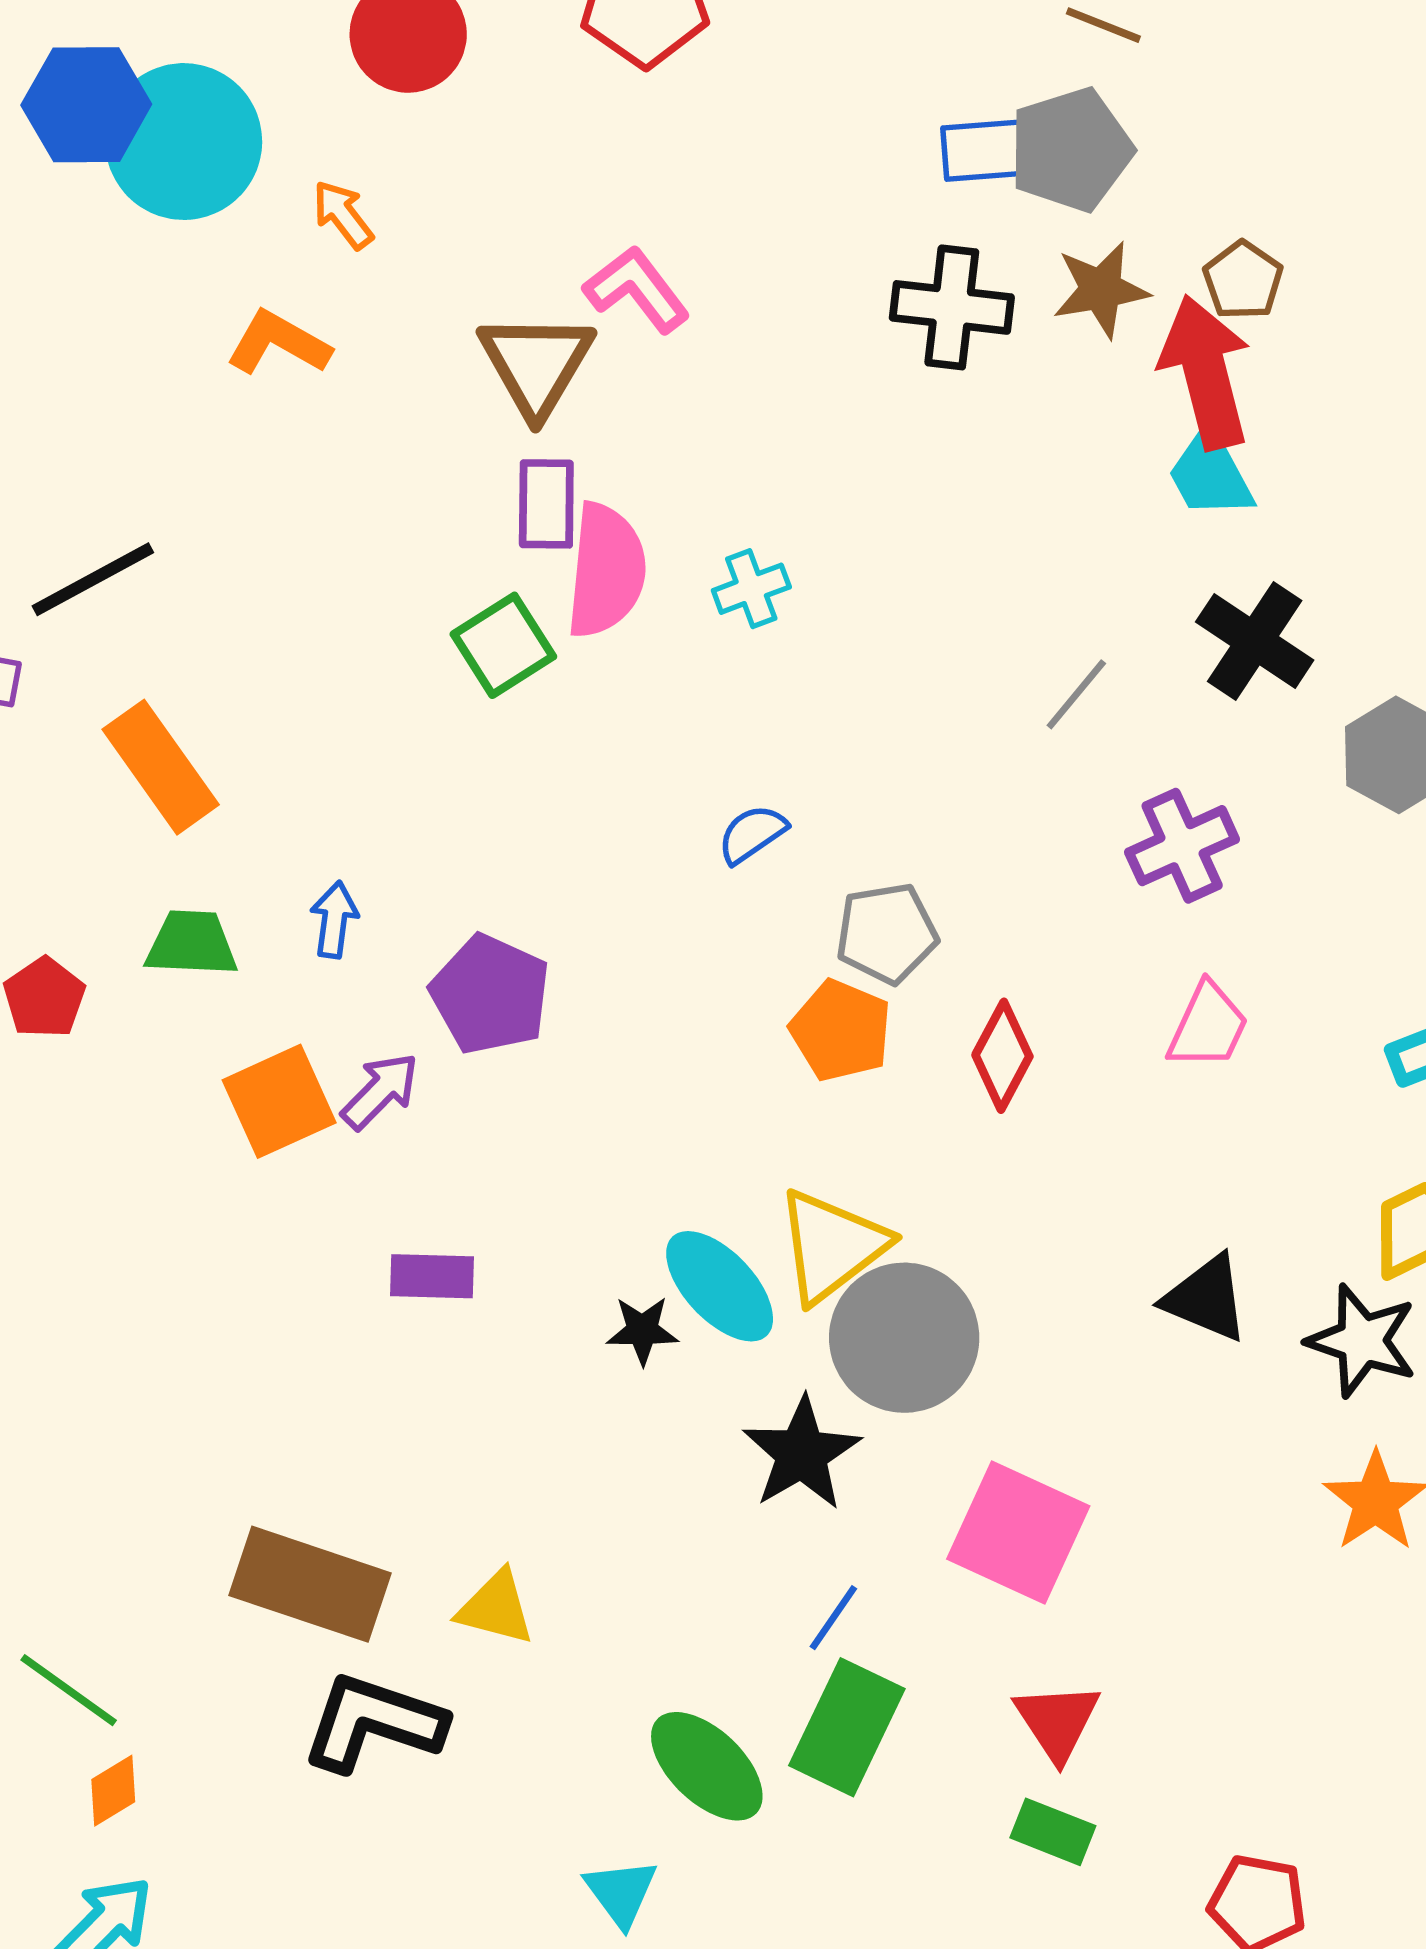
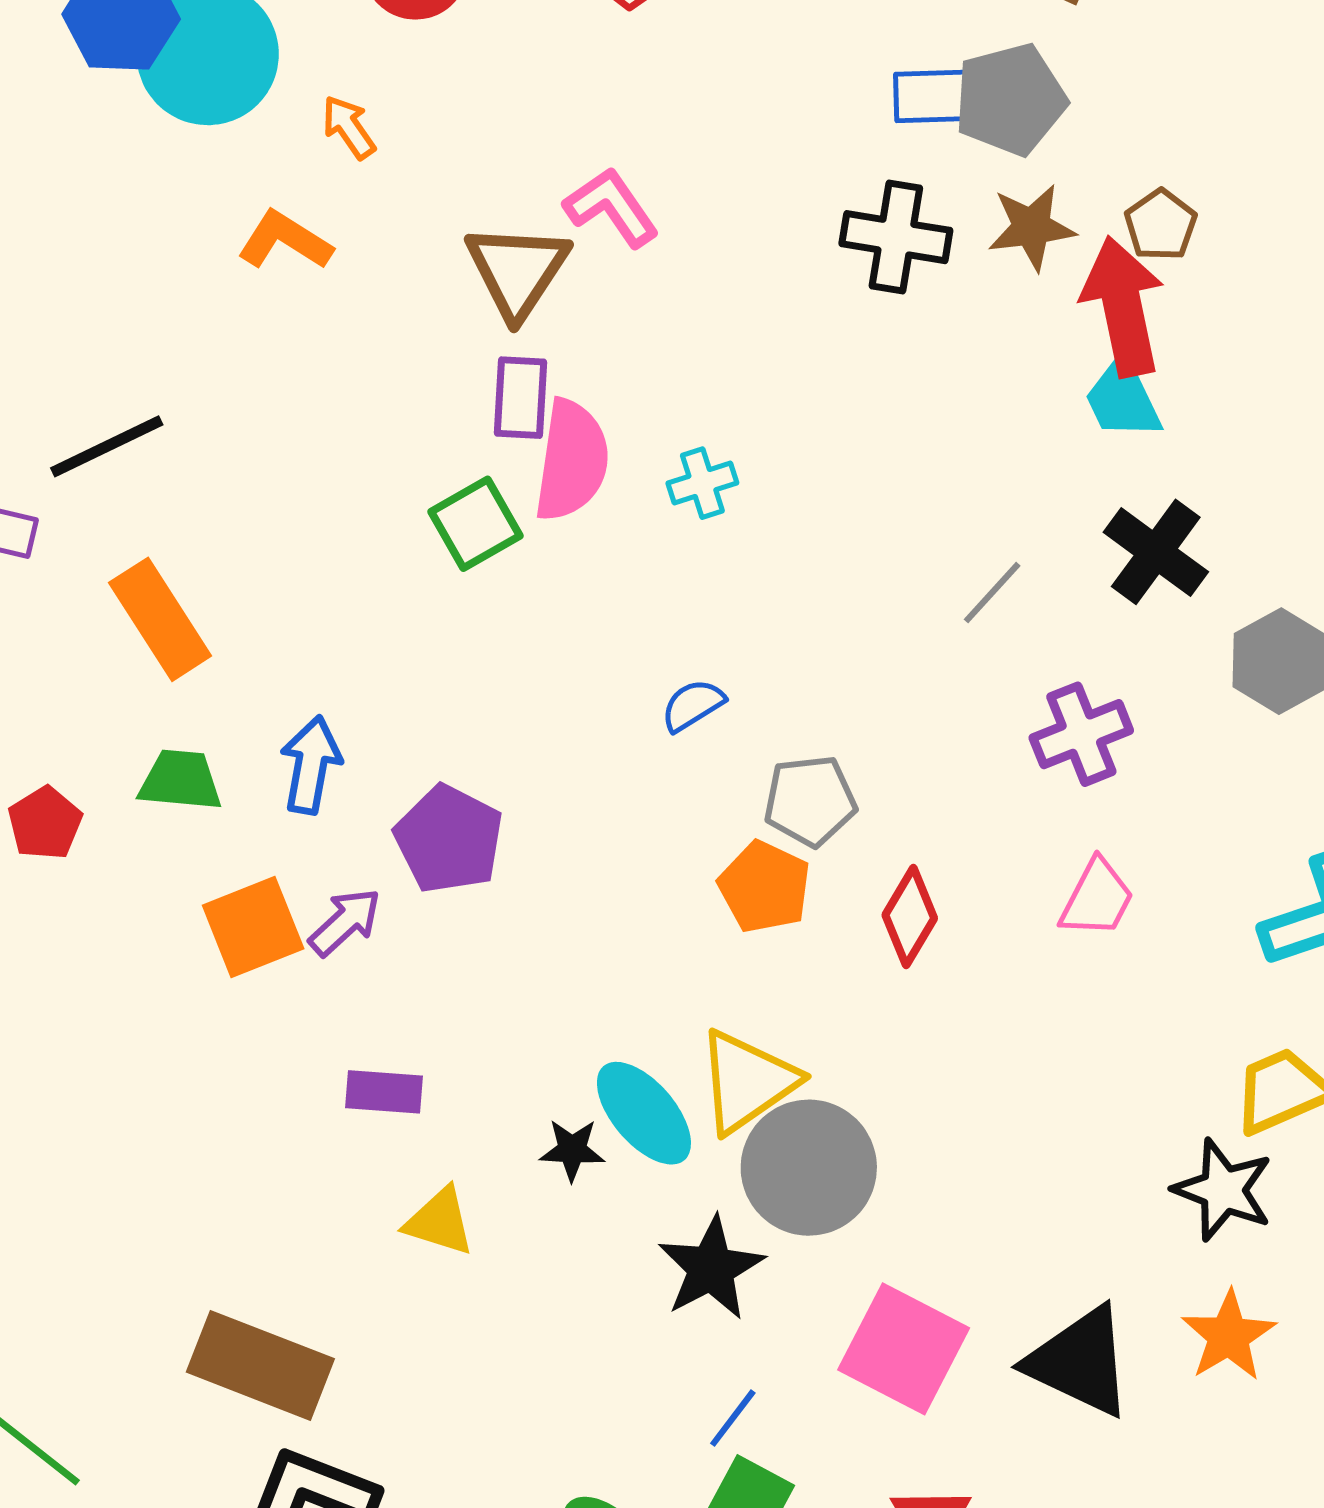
blue arrow: (334, 920) -> (311, 765), size x1.4
black triangle: (1206, 1298) -> (1080, 1362), moved, size x1.4
yellow triangle: (496, 1608) -> (439, 1222), moved

